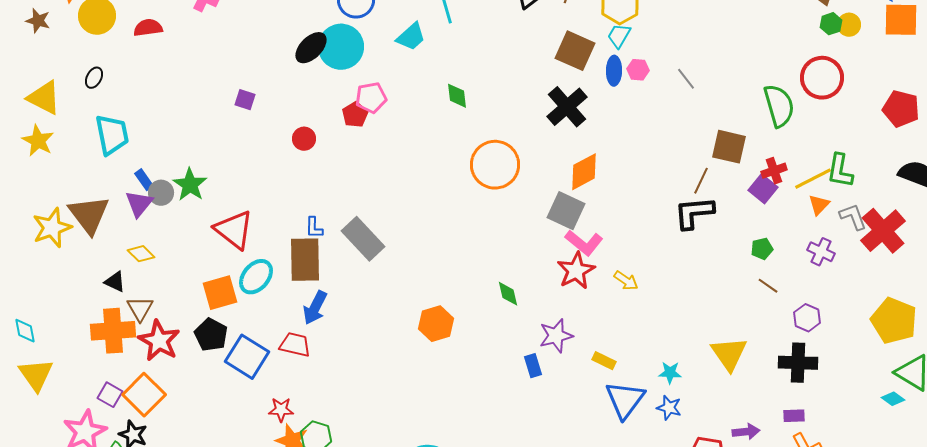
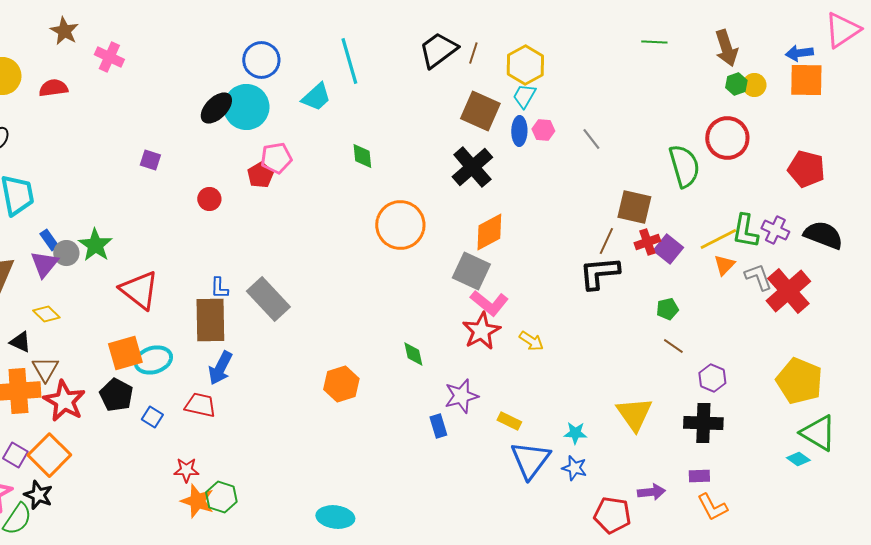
red cross: (774, 171) -> (647, 242), moved
purple cross: (821, 252) -> (775, 230), moved
cyan ellipse: (256, 277) -> (153, 360), moved, turned 33
blue square: (247, 357) -> (152, 417), size x0.5

